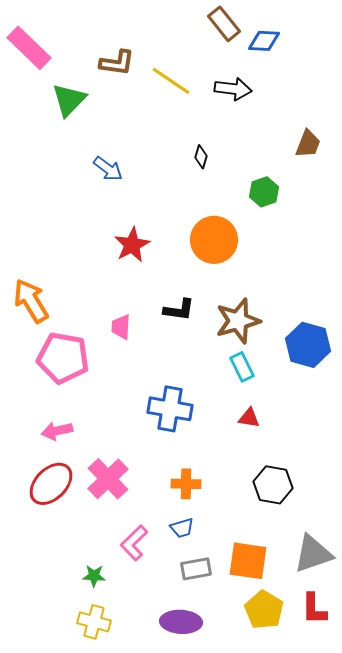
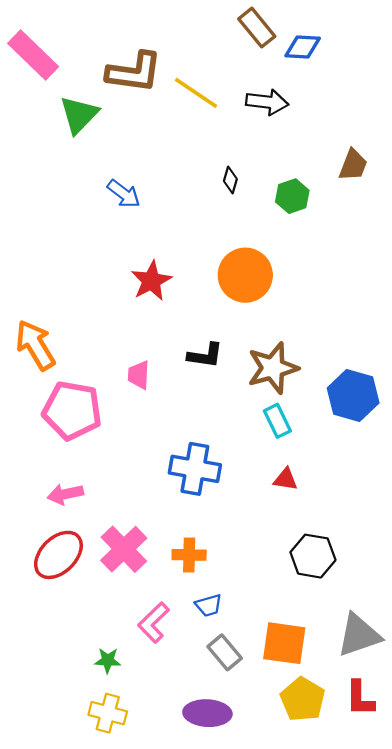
brown L-shape: (117, 63) -> (134, 72), size x1.4
green hexagon: (264, 192) -> (292, 196), moved
orange cross: (186, 484) -> (189, 555), moved
gray rectangle: (196, 569) -> (225, 652), turned 60

